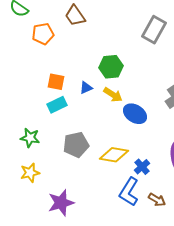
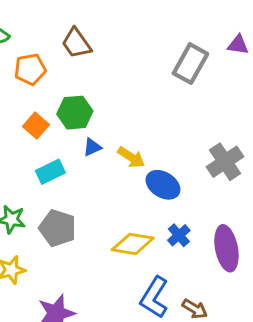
green hexagon: (111, 67) -> (75, 113), moved
orange square: (56, 82) -> (36, 126), moved, turned 30
gray pentagon: (76, 145) -> (58, 228), moved, turned 30
blue cross: (142, 167) -> (179, 235), moved

